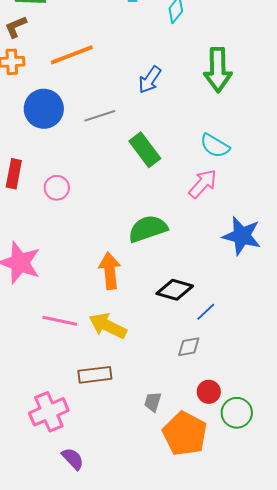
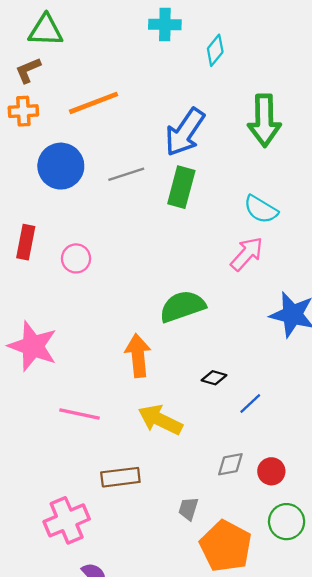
blue arrow: (150, 80) -> (185, 132), size x1.5
green rectangle: (145, 150) -> (181, 187), moved, turned 52
black diamond: (175, 290) -> (214, 378), size x0.6
yellow arrow: (108, 326) -> (160, 420), moved
gray diamond: (189, 347) -> (230, 464), moved
red circle: (209, 392) -> (271, 471), moved

